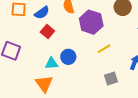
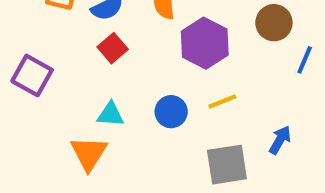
blue circle: (68, 57) -> (171, 112), moved
gray square: (111, 78) -> (227, 165), size x1.5

